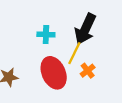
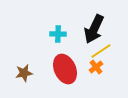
yellow line: (74, 53) -> (101, 51), moved, turned 30

